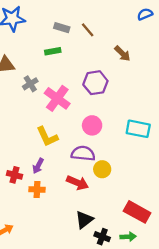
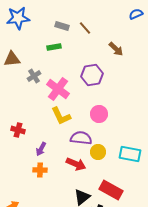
pink circle: (92, 125) -> (99, 114), moved
cyan rectangle: (138, 129) -> (130, 154), moved
yellow L-shape: (47, 137) -> (61, 116), moved
red cross: (15, 175) -> (18, 130), moved
red rectangle: (137, 212) -> (111, 190), moved

